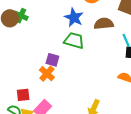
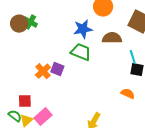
blue star: (74, 18) -> (83, 29), turned 30
orange cross: (47, 74) -> (43, 71), moved

